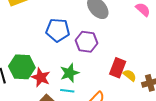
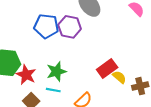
purple hexagon: (87, 42) -> (70, 27), moved
red rectangle: (118, 68) -> (107, 69), turned 30

